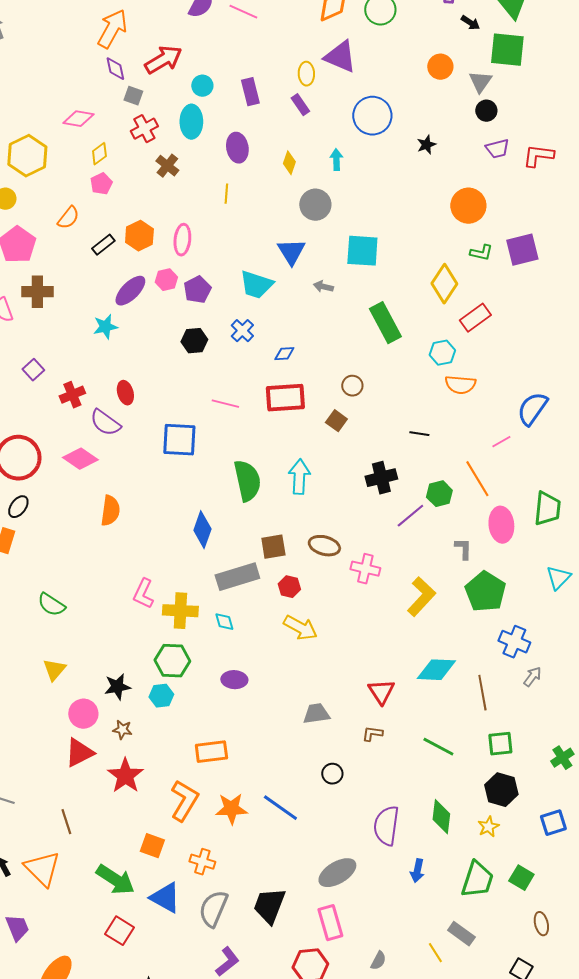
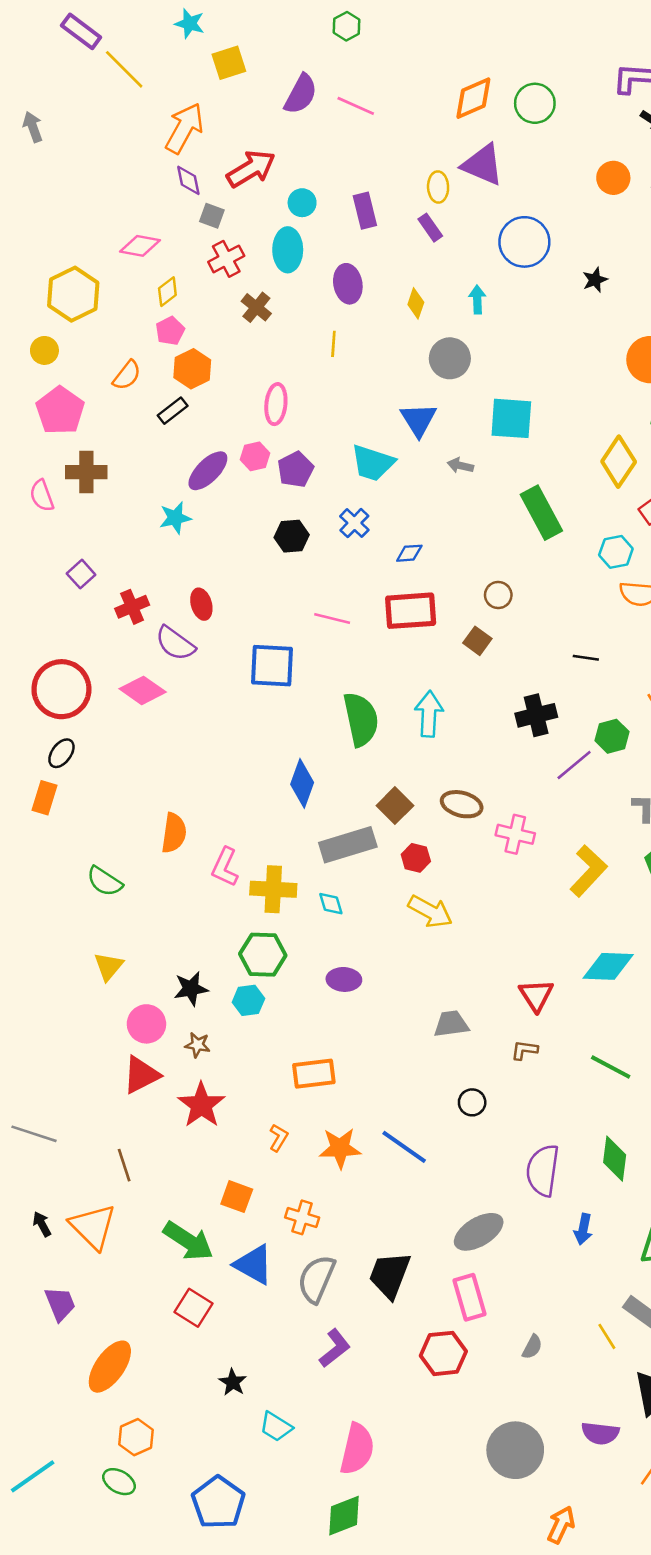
orange hexagon: (139, 236) -> (192, 369), moved
orange semicircle: (110, 511) -> (174, 833), moved
brown square: (273, 547) -> (395, 806), turned -36
orange L-shape: (184, 801) -> (279, 1138), size x0.5

